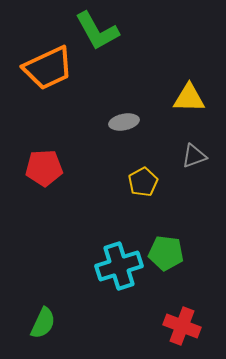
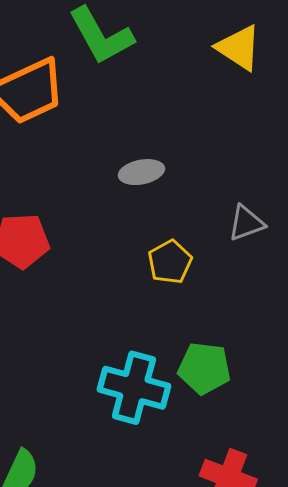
yellow triangle: (189, 98) -> (239, 48), moved, turned 32
cyan cross: (119, 266) -> (134, 388), turned 33

